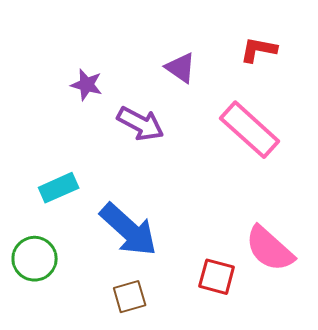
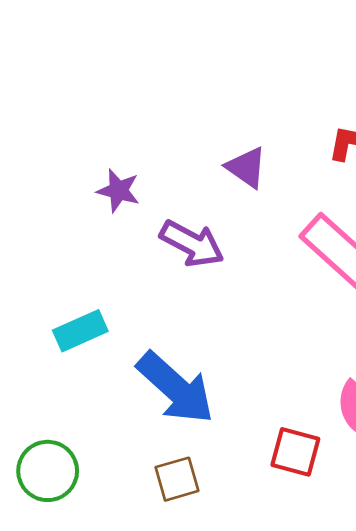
green circle: (35, 259) -> (48, 471), moved

